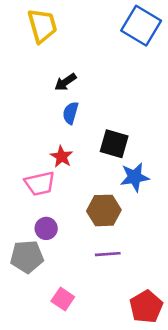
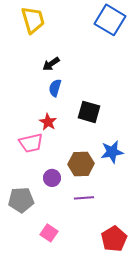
blue star: (135, 177) -> (112, 152), moved
purple circle: (46, 228) -> (52, 178), moved

